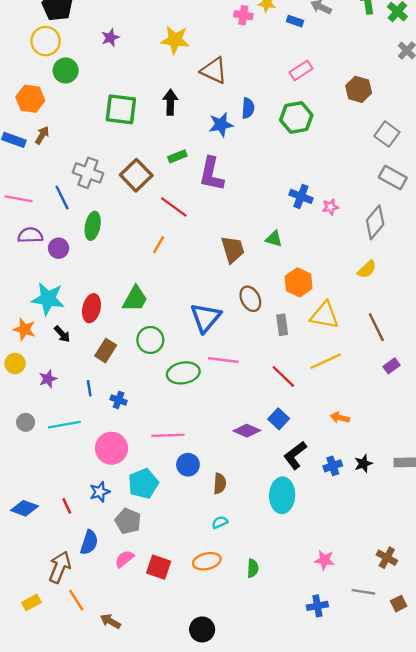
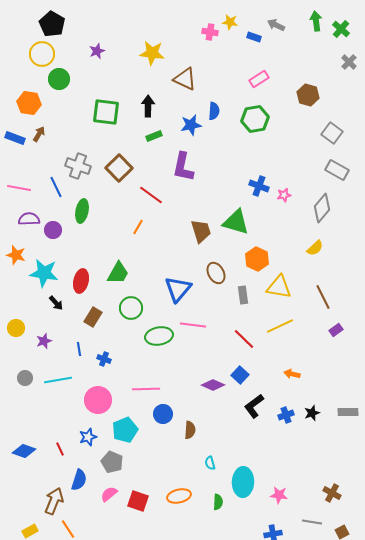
green rectangle: (177, 156) -> (154, 136), moved
green triangle: (274, 239) -> (236, 222), size x1.8
orange star: (24, 329) -> (16, 255), moved
cyan ellipse: (282, 495) -> (243, 482), moved
cyan semicircle: (220, 522) -> (210, 463), moved, turned -80

